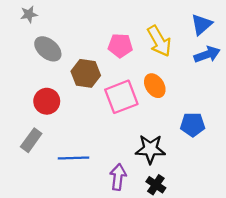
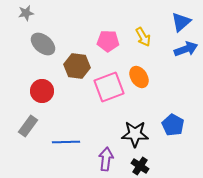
yellow arrow: (159, 41) -> (143, 37), size x0.7
blue pentagon: (193, 125) -> (173, 125), moved, turned 30

